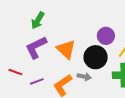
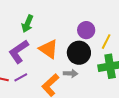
green arrow: (38, 20) -> (27, 24), moved
purple line: (37, 81) -> (21, 77), moved

